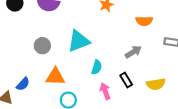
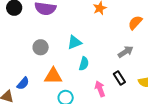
orange semicircle: (144, 21) -> (135, 23), turned 133
cyan triangle: (79, 41) -> (74, 42), size x0.7
cyan semicircle: (97, 67) -> (84, 64), moved

